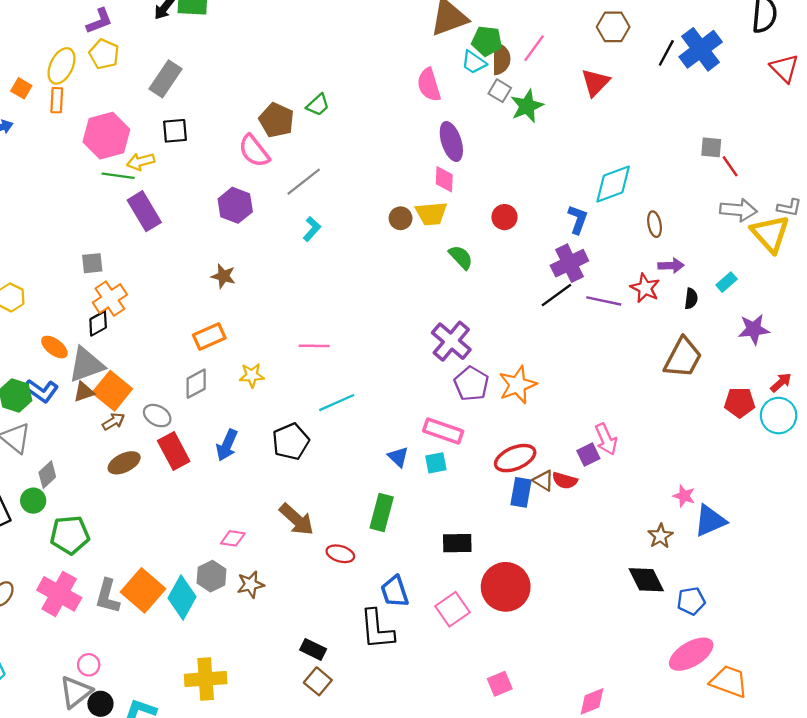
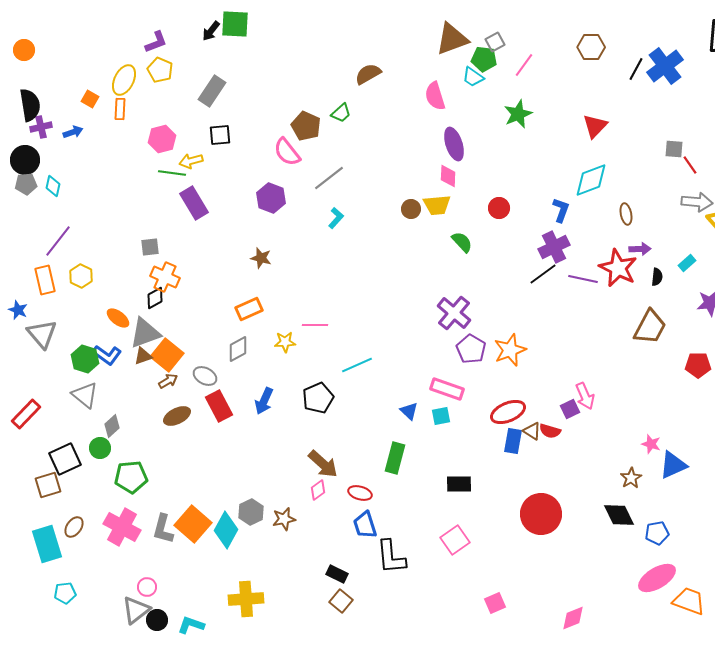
brown semicircle: (501, 59) -> (368, 74), moved, turned -120
red triangle: (595, 82) -> (595, 126), moved
gray square: (500, 91) -> (495, 42), moved, turned 30
pink hexagon: (106, 136) -> (162, 139), size x0.7
red star: (645, 288) -> (618, 268), size x1.5
orange cross: (110, 299) -> (165, 277), turned -32
pink line: (314, 346) -> (315, 325), moved
pink diamond: (233, 538) -> (318, 490), moved, turned -45
red circle: (506, 587) -> (541, 514), moved
blue trapezoid: (395, 592) -> (365, 525), moved

